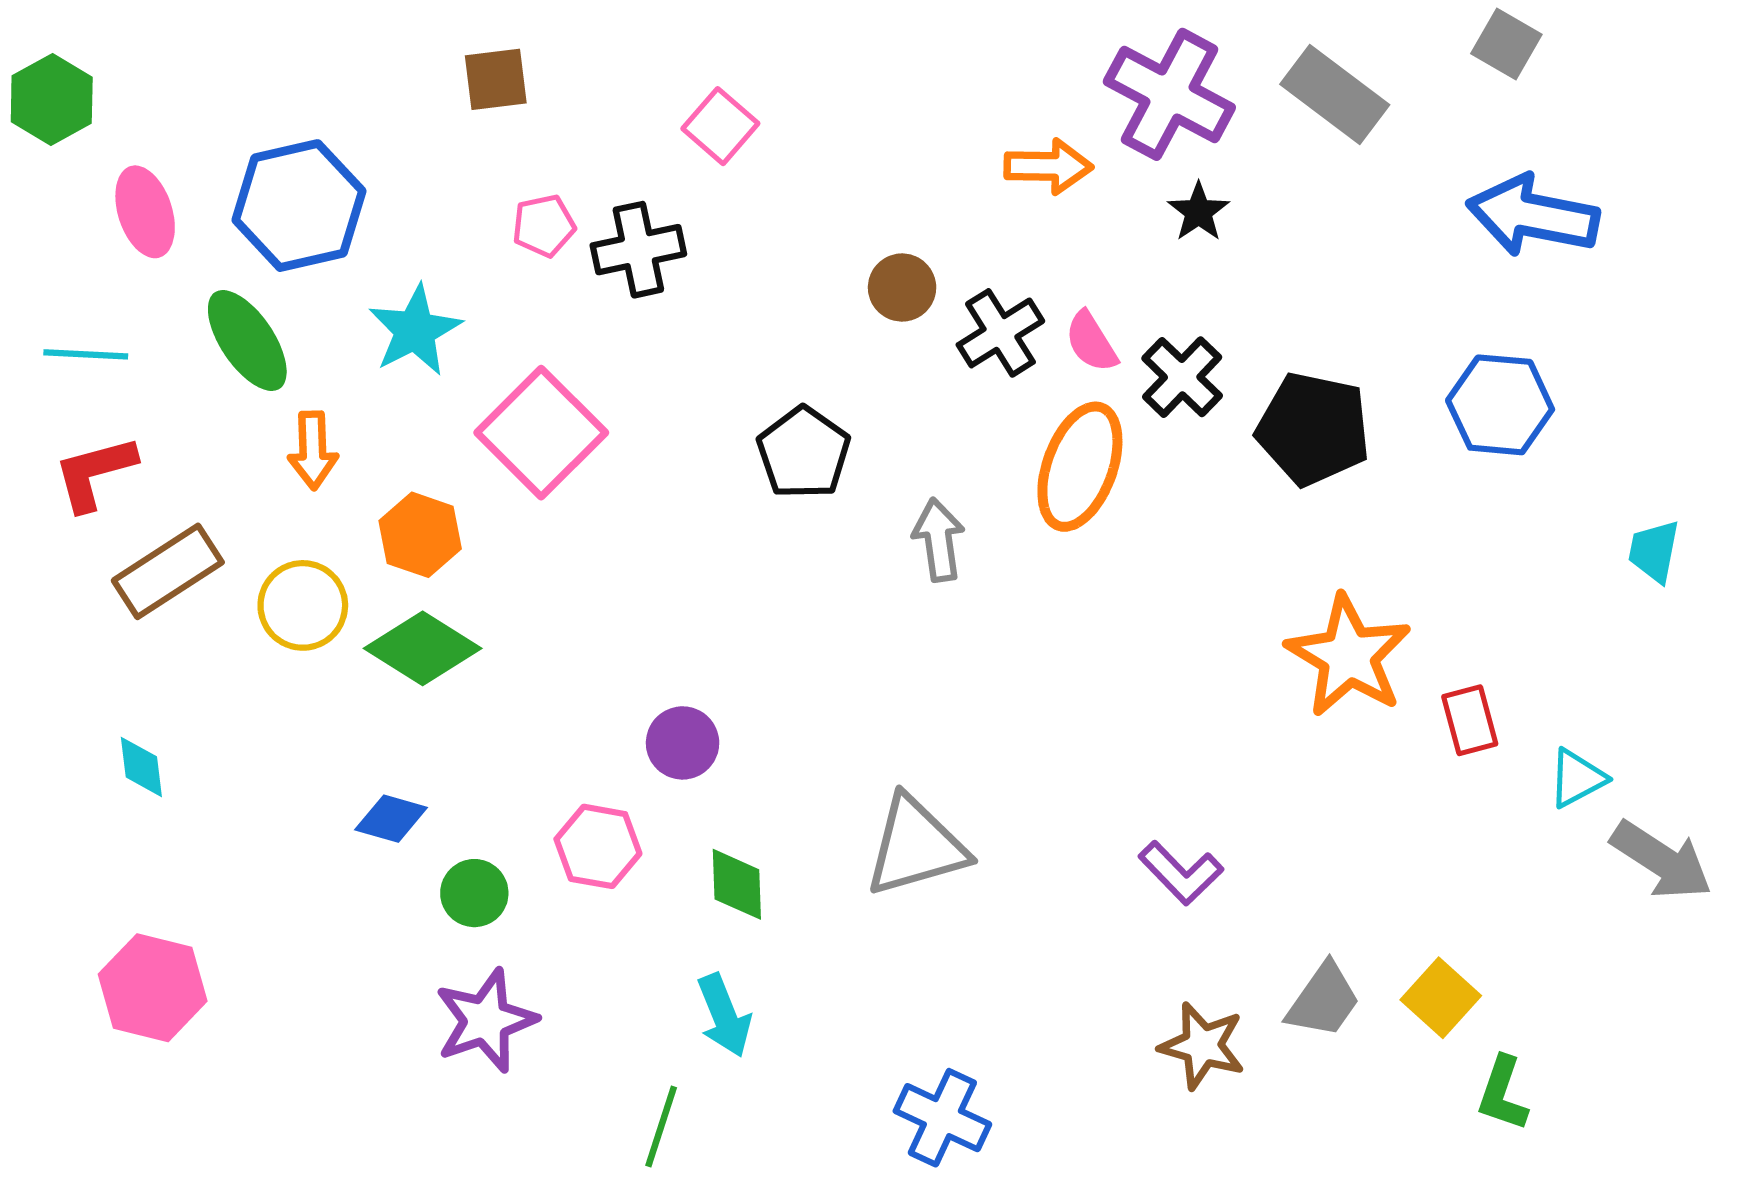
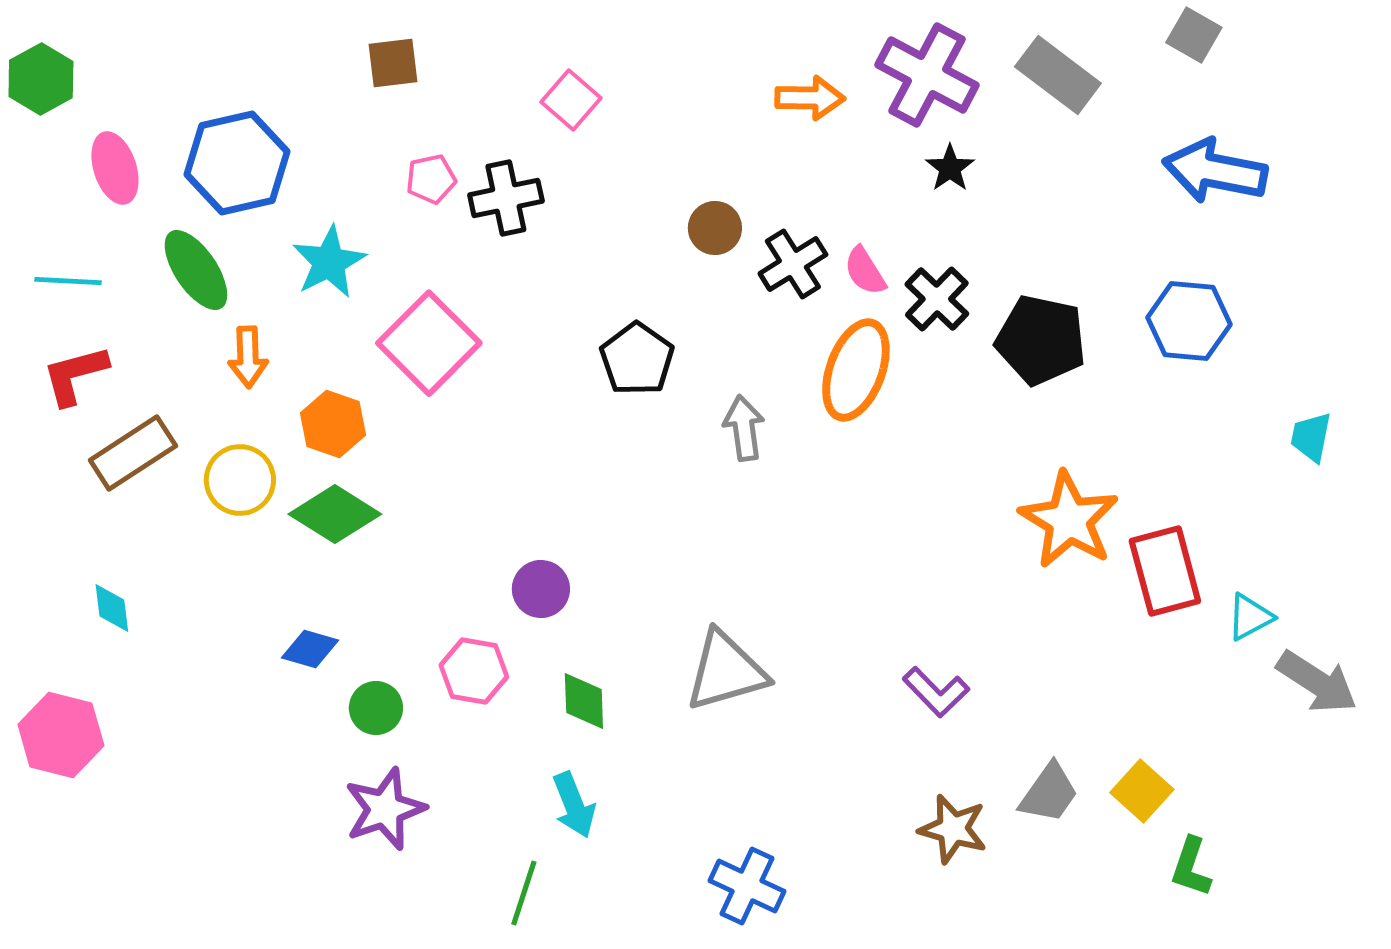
orange arrow: (1048, 166) -> (810, 98), moved
red rectangle: (1470, 720) -> (1165, 571), size x1.6
pink hexagon: (153, 988) -> (61, 735), moved

